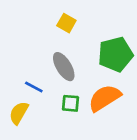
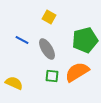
blue line: (34, 87) -> (22, 40), moved
yellow semicircle: (19, 113) -> (14, 83), turned 84

